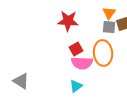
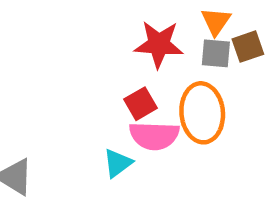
red star: (68, 21) -> (159, 44), moved
cyan triangle: (76, 86) -> (118, 163), moved

